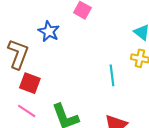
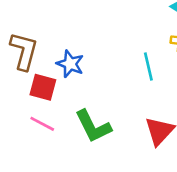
blue star: (49, 31) -> (70, 64), moved

